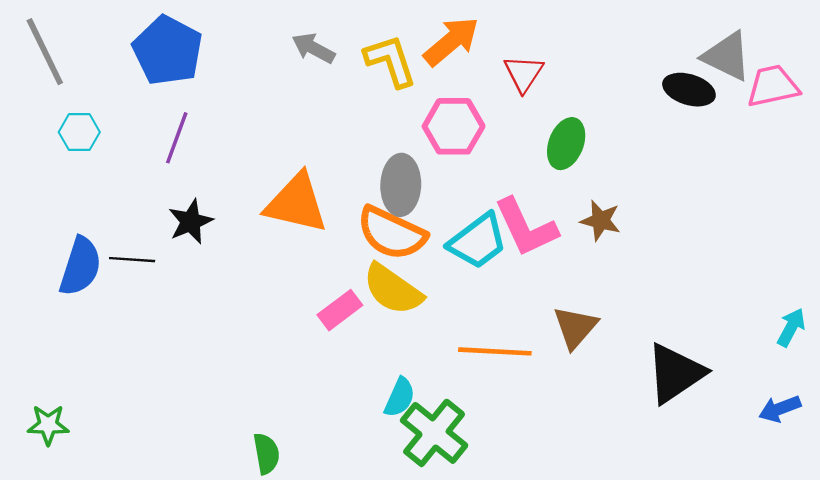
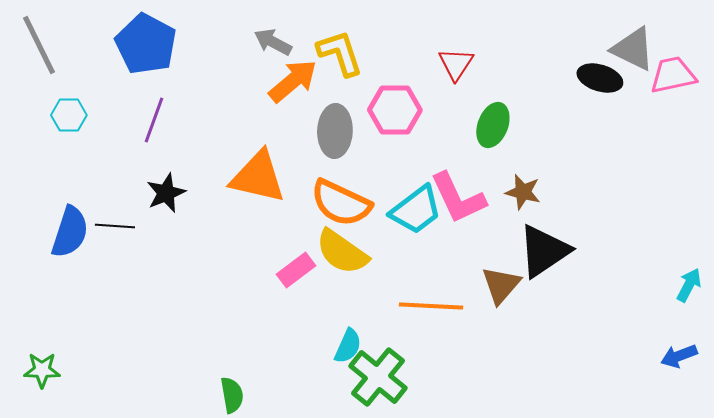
orange arrow: (451, 41) -> (293, 81), moved
gray ellipse: (401, 185) -> (335, 131), moved
black triangle: (675, 373) -> (544, 251), moved

